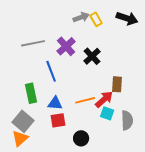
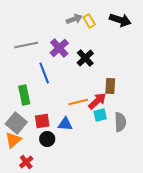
blue triangle: (55, 103) -> (65, 124), moved
cyan square: (107, 113) -> (100, 115), turned -32
red square: (58, 120) -> (42, 121), moved
black circle: (81, 138) -> (47, 139), moved

